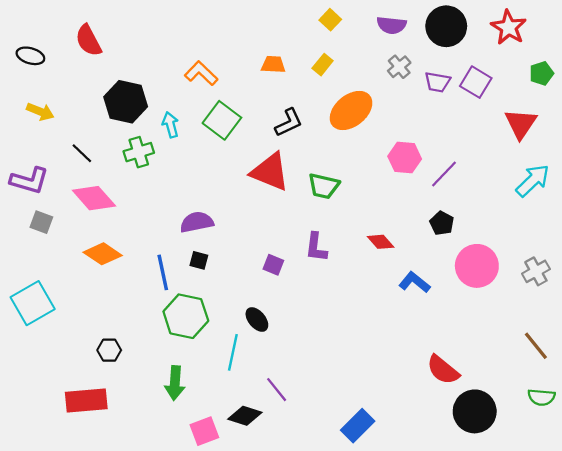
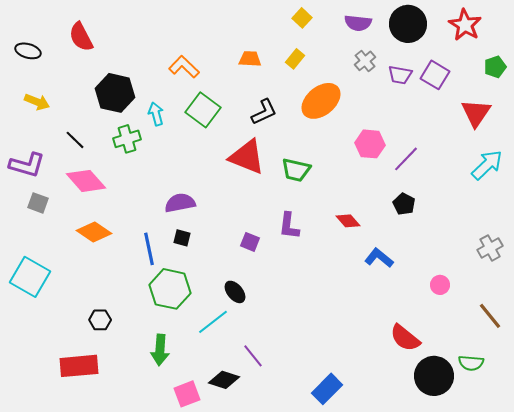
pink circle: (477, 266) -> (440, 285), moved, size x0.5
cyan square: (33, 303) -> (30, 277), turned -30
cyan line: (233, 352) -> (213, 322), turned 40
green semicircle: (541, 397) -> (471, 363), moved

